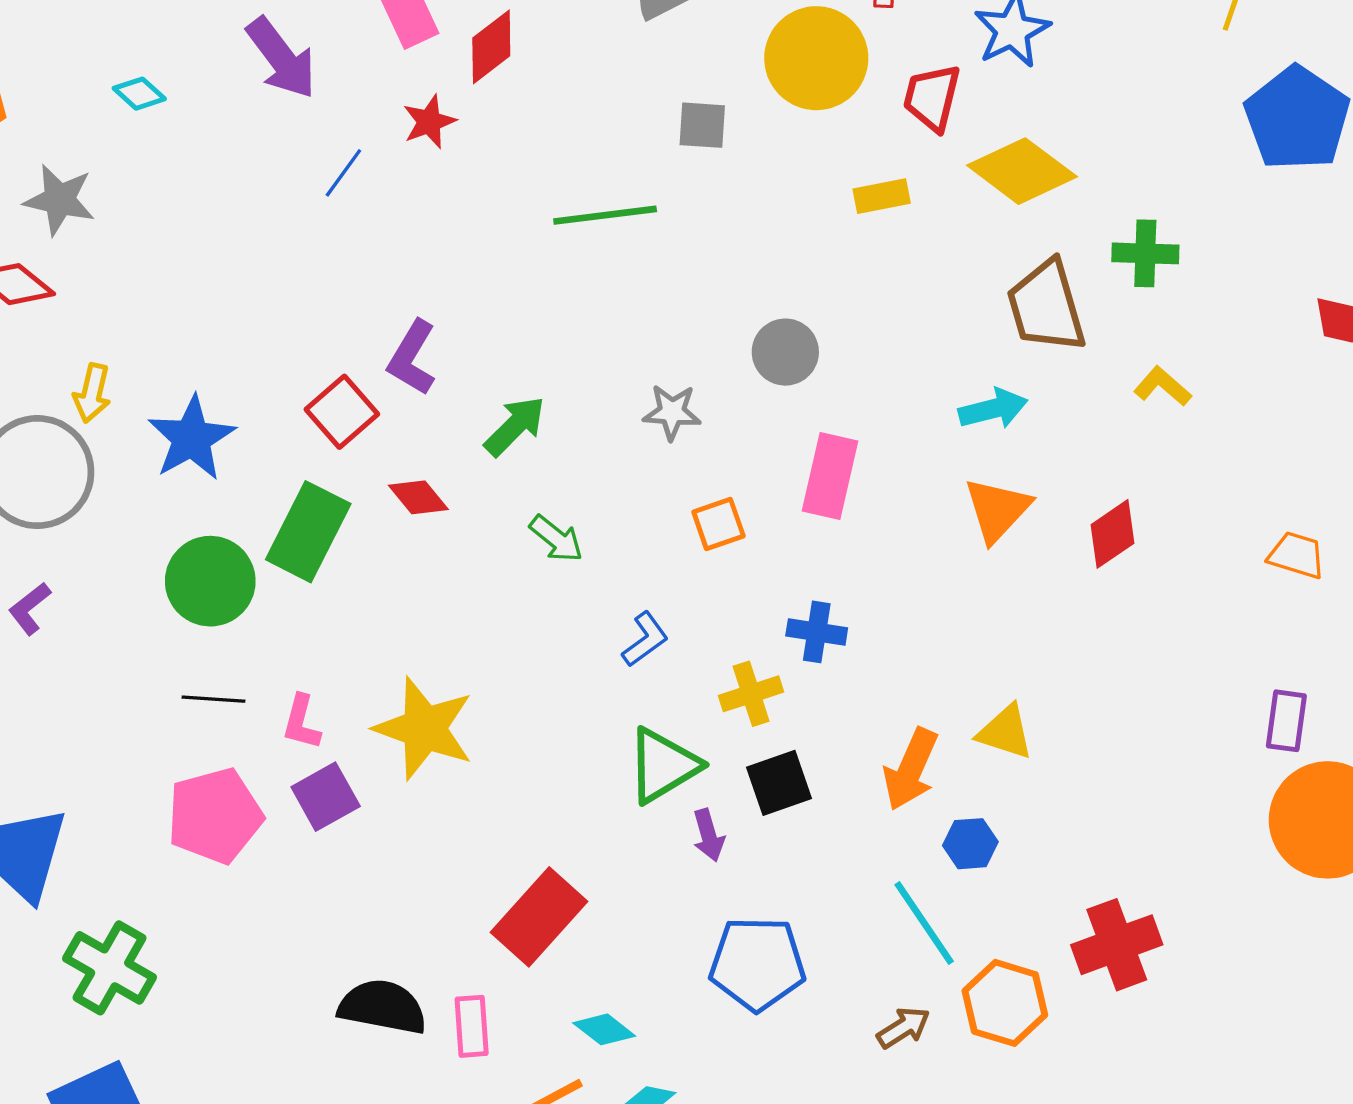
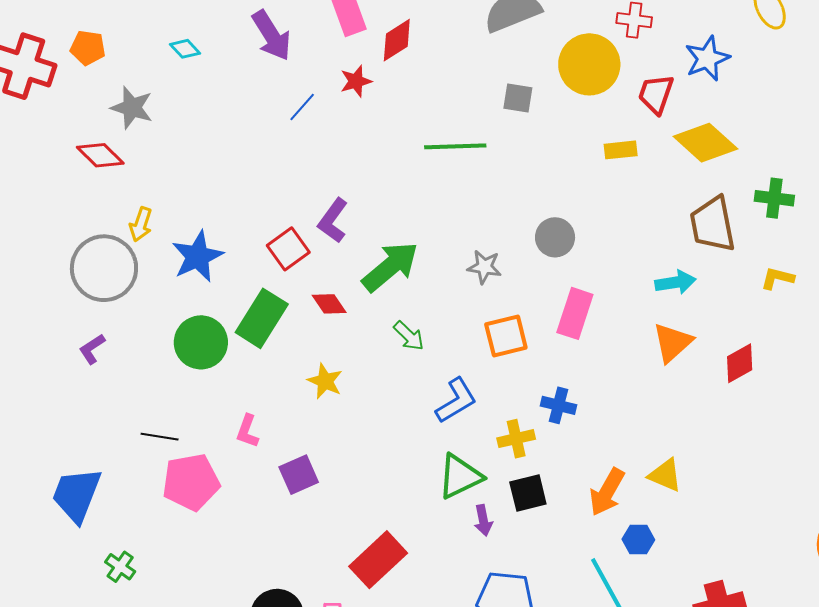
yellow L-shape: (1163, 386) -> (777, 278), turned -32
green arrow: (515, 426) -> (390, 267), size x1.5
orange square: (718, 524) -> (506, 336), size x1.4
blue L-shape: (645, 639) -> (456, 401), size x1.4
black line: (214, 699) -> (160, 437), moved
yellow star: (424, 728) -> (325, 381), moved, size x0.6
purple square: (326, 797) -> (299, 475), moved
green cross: (110, 968) -> (120, 567), size x0.6

